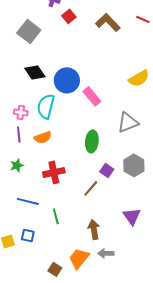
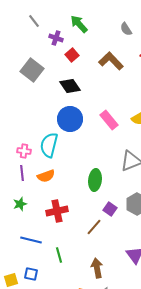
black diamond: (35, 72) -> (70, 86), moved
pink rectangle: (92, 96) -> (109, 120), moved

